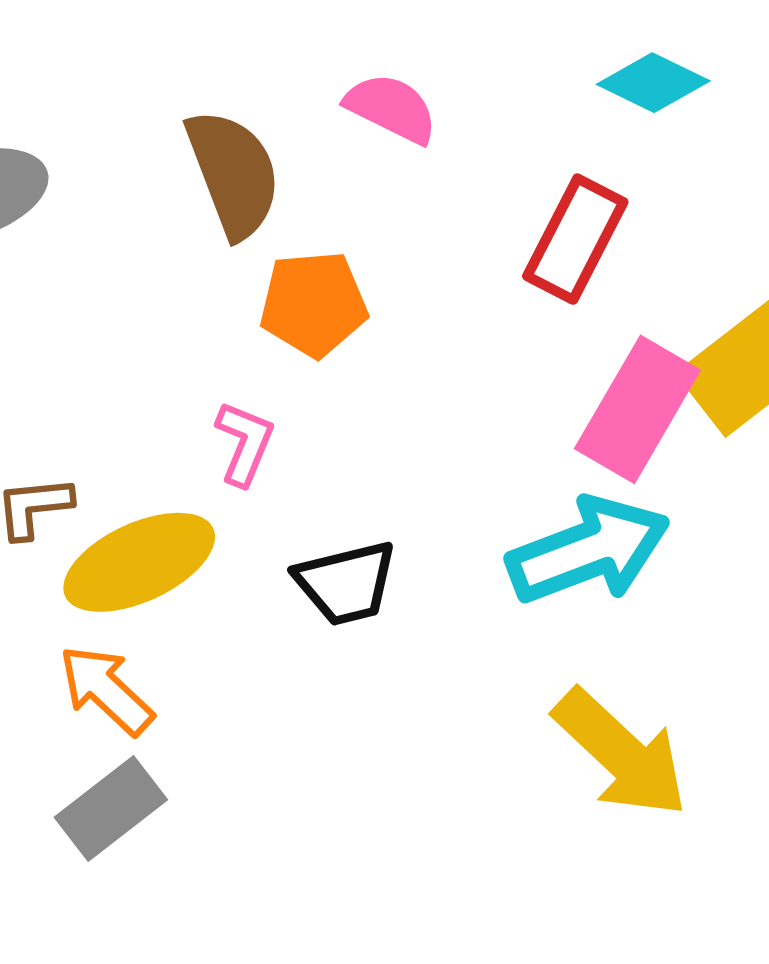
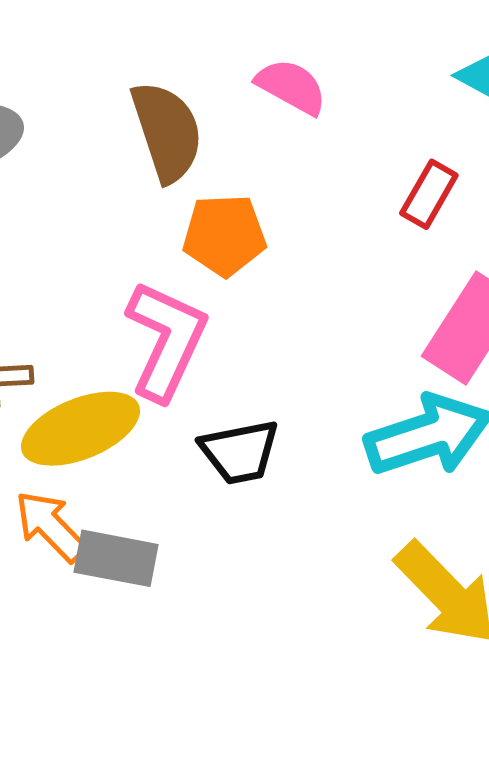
red rectangle: (575, 239) -> (429, 194), size x0.7
pink L-shape: (245, 443) -> (166, 340), size x1.8
gray rectangle: (111, 809) -> (116, 558), moved, turned 46

